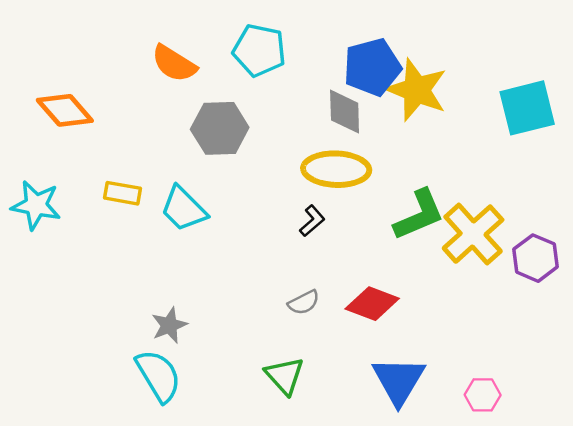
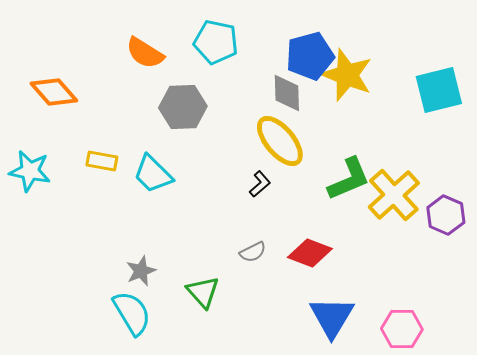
yellow ellipse: (336, 169) -> (280, 141), turned 48
green triangle: (285, 376) -> (203, 292), moved
pink hexagon: (483, 395) -> (402, 329), size x1.4

